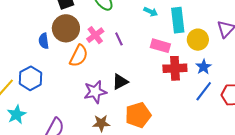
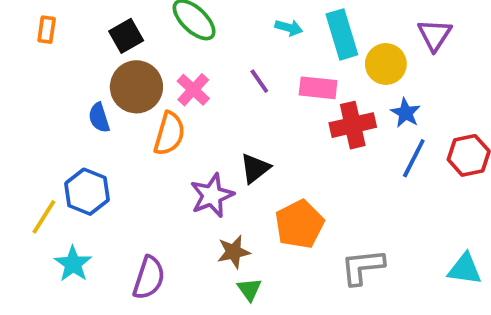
purple line: (119, 39) -> (259, 81), moved

